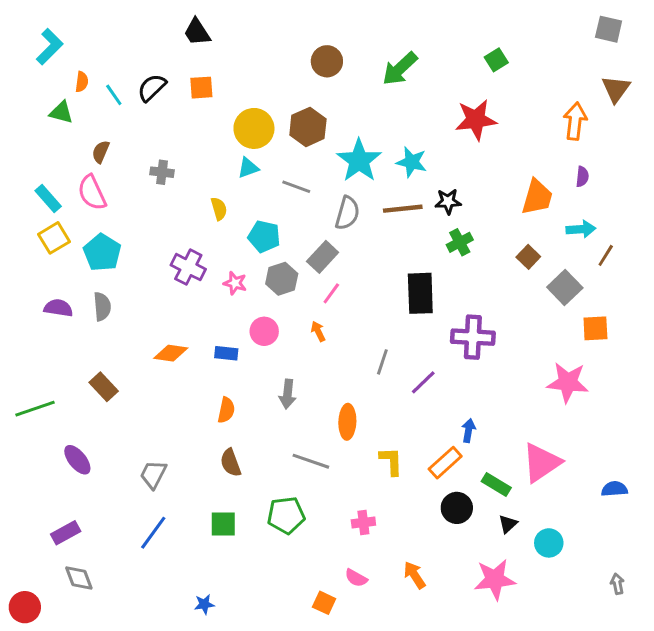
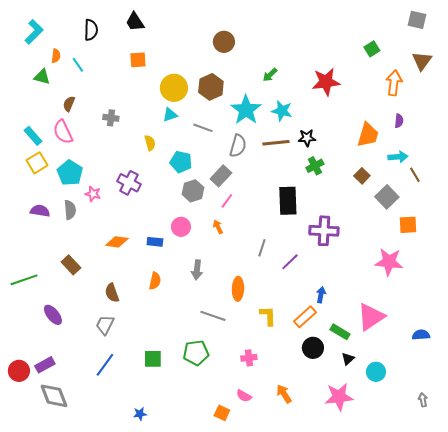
green square: (496, 60) -> (372, 49), moved
green arrow: (400, 69) -> (270, 75), moved, size x0.6
black semicircle: (152, 88) -> (91, 30), moved, turned 135
brown line: (606, 255) -> (415, 175), turned -63
pink star: (235, 283) -> (93, 194), moved
brown semicircle: (231, 463) -> (112, 293), moved
gray diamond: (79, 578) -> (54, 396), size x1.4
red circle: (25, 607) -> (19, 371), moved

